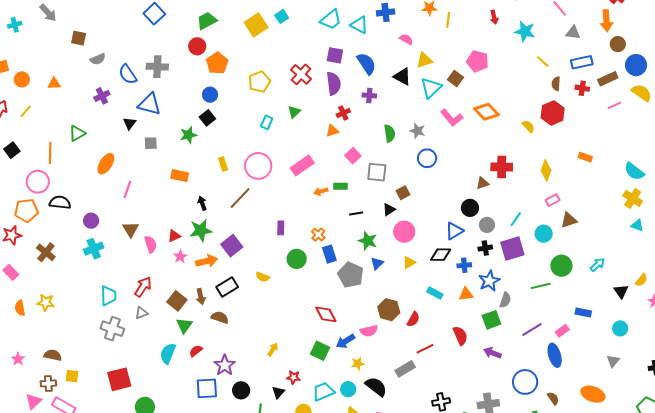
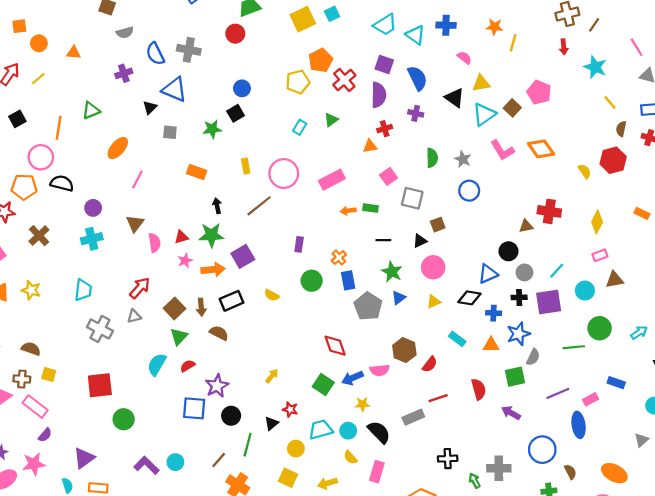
orange pentagon: (217, 63) -> (320, 60), moved
cyan trapezoid: (108, 296) -> (83, 290), moved

